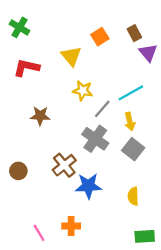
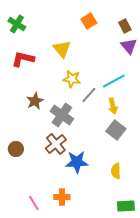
brown rectangle: (134, 33) -> (125, 26), moved
orange square: (100, 37) -> (89, 21), moved
brown star: (40, 116) -> (35, 101), turned -30
gray cross: (95, 139) -> (62, 115), moved

